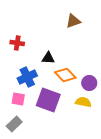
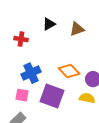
brown triangle: (73, 21) -> (77, 29), moved
black triangle: (48, 58) -> (49, 24), moved, turned -32

